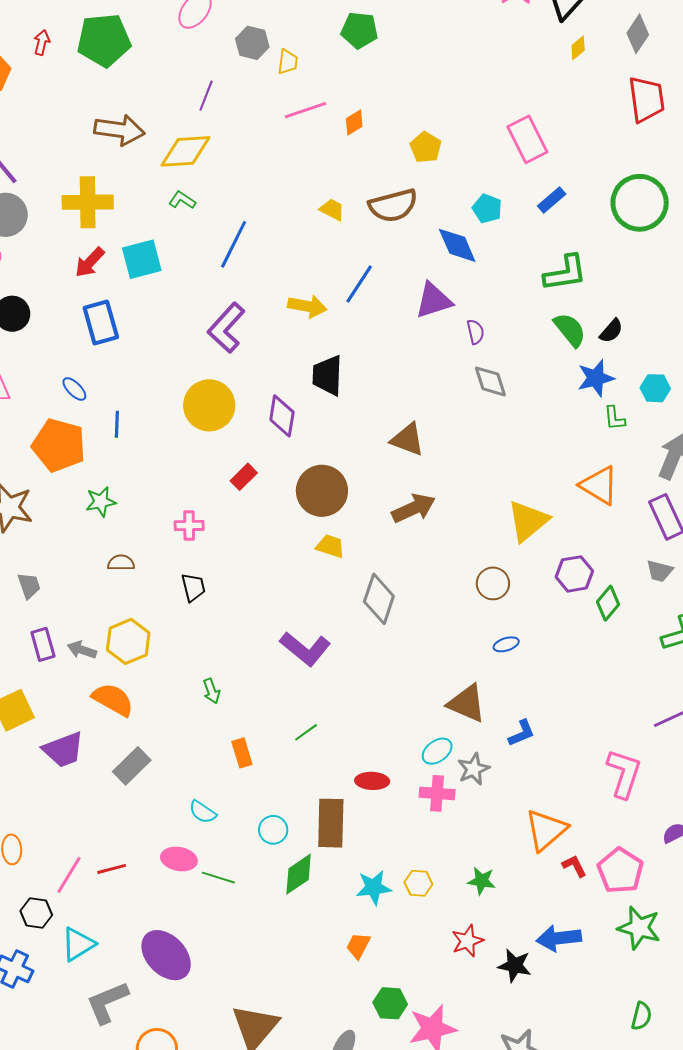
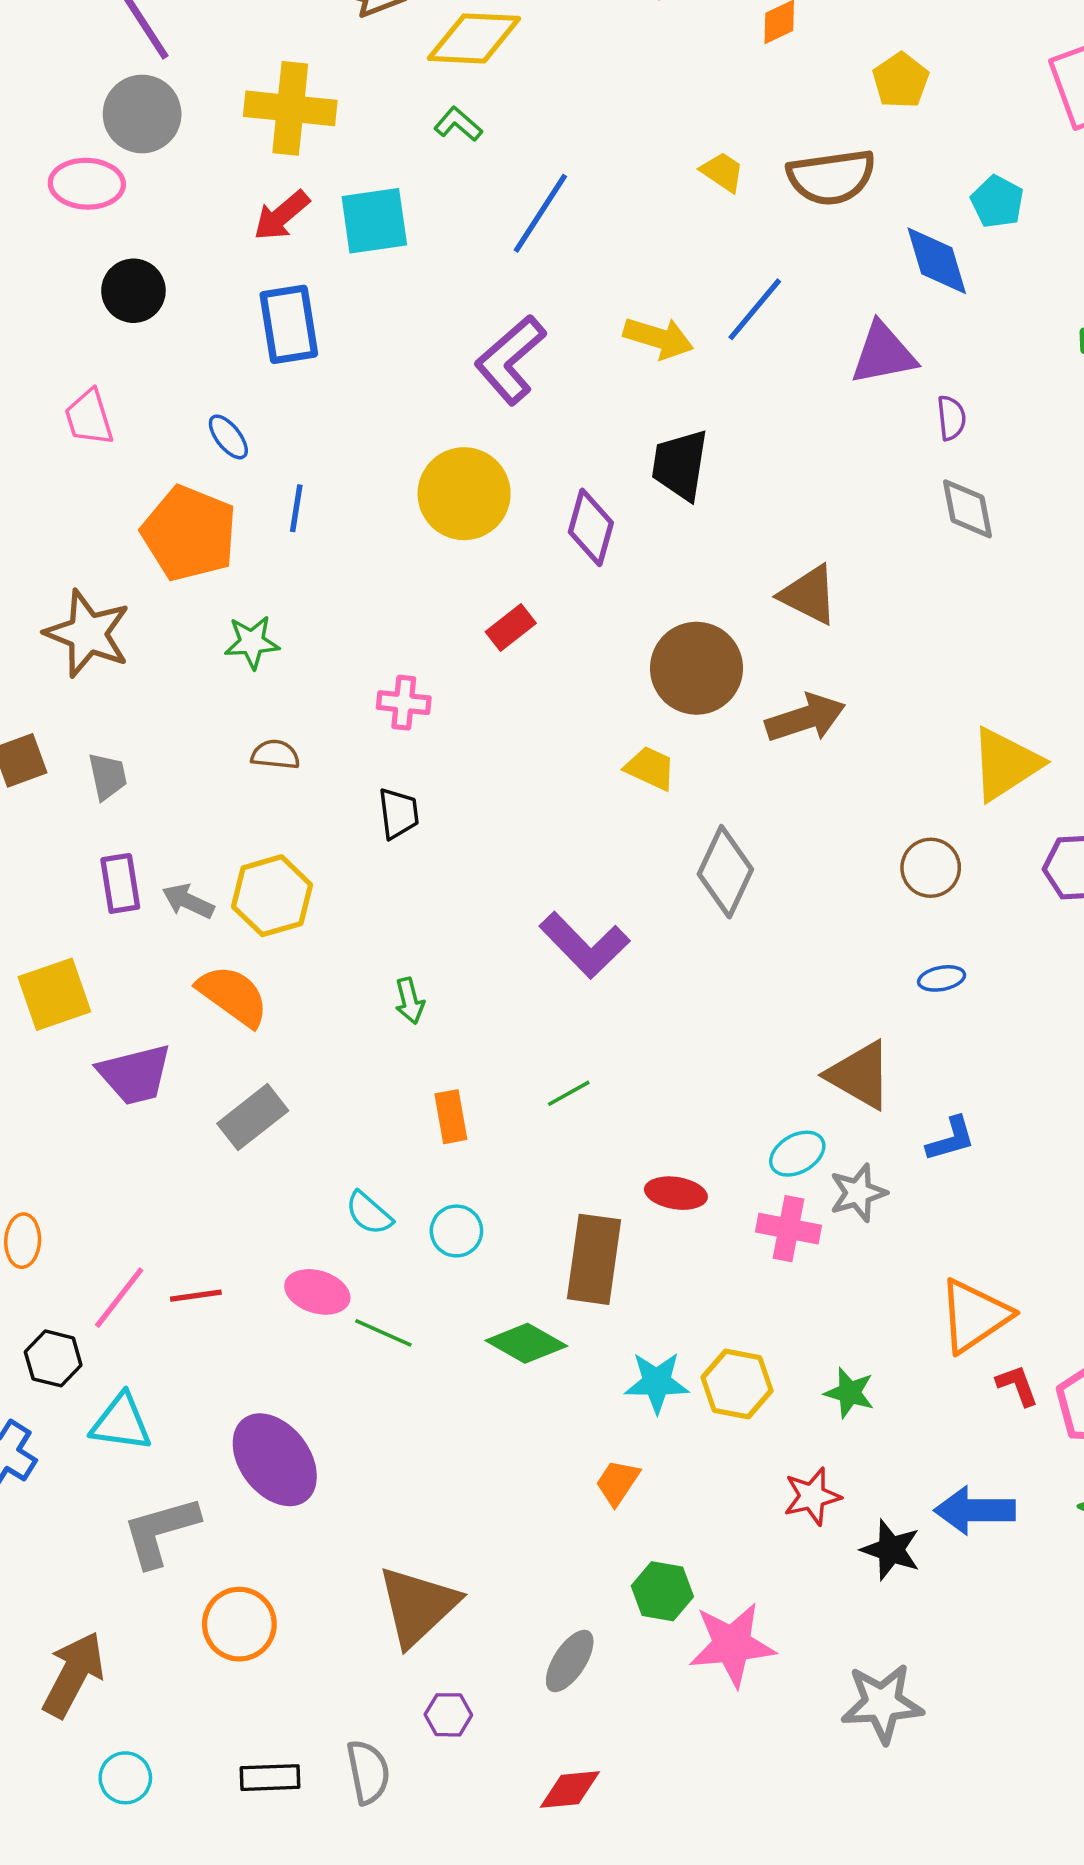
brown circle: (322, 491) -> (696, 668), moved
cyan circle: (273, 830) -> (456, 1231), moved
green diamond: (299, 874) -> (526, 1343), turned 57
yellow hexagon: (418, 883) -> (737, 1384), size x1.4
cyan triangle: (78, 944) -> (121, 1423), turned 33

